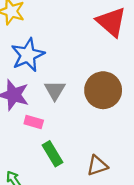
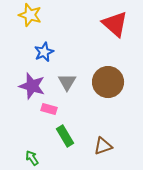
blue star: (28, 55) -> (44, 52), size x0.7

